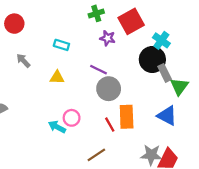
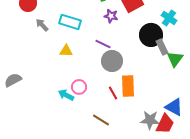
cyan cross: (161, 40) -> (169, 18), moved
cyan rectangle: (61, 45) -> (70, 22), size x1.5
gray arrow: (23, 61) -> (42, 25), moved
blue triangle: (167, 116) -> (174, 107), moved
brown line: (96, 155) -> (101, 120), turned 66

